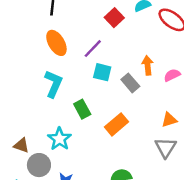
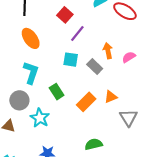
red square: (114, 18) -> (65, 15), moved
purple line: (93, 49) -> (77, 33), moved
orange triangle: (169, 120) -> (111, 97), moved
gray circle: (39, 165) -> (19, 100), moved

